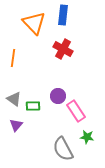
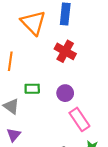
purple circle: (58, 96) -> (65, 93), moved
green rectangle: (33, 106) -> (32, 89), moved

